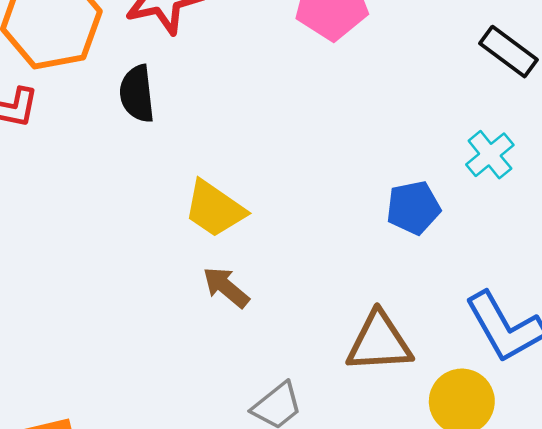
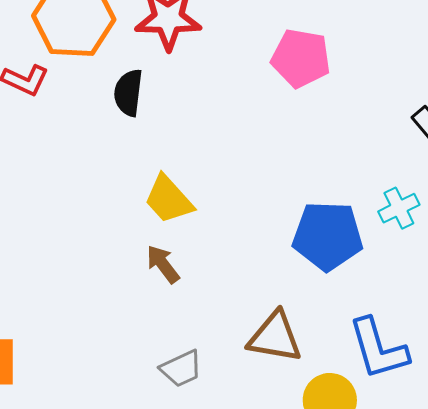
blue pentagon: (413, 208) -> (328, 236), size x1.6

